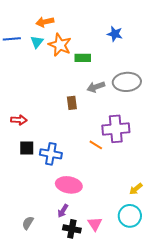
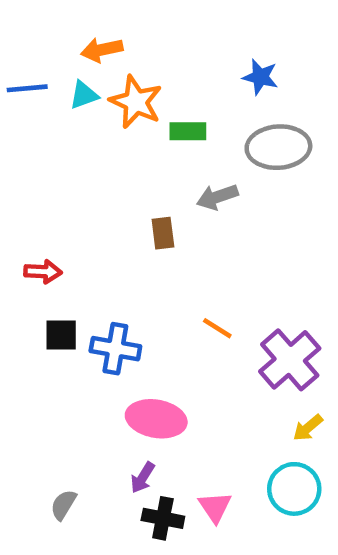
cyan triangle: (37, 42) -> (84, 95), turned 32
gray ellipse: (127, 82) -> (278, 147), moved
purple cross: (116, 129) -> (290, 360), moved, turned -36

